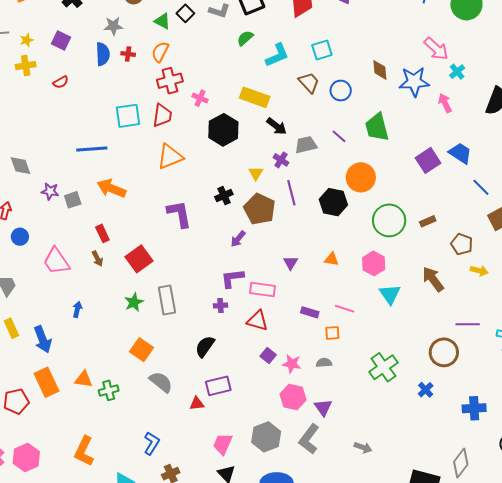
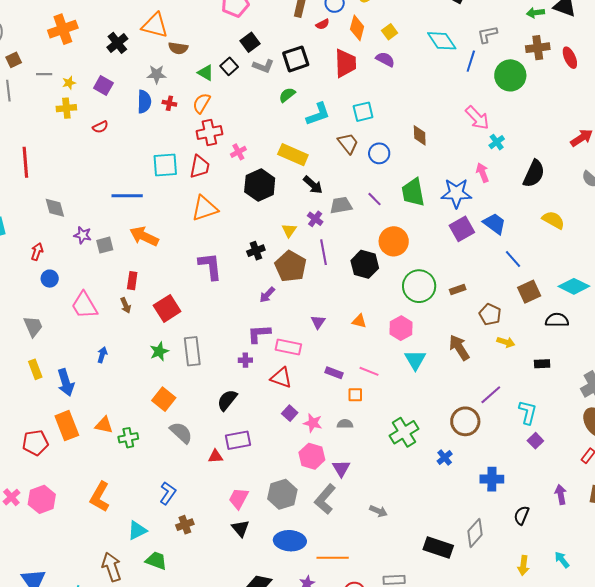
blue star: (414, 82) -> (456, 193), moved
pink cross: (200, 98) -> (238, 152), turned 35
red rectangle: (102, 233) -> (132, 281), turned 30
purple line: (468, 324) -> (491, 395), turned -45

